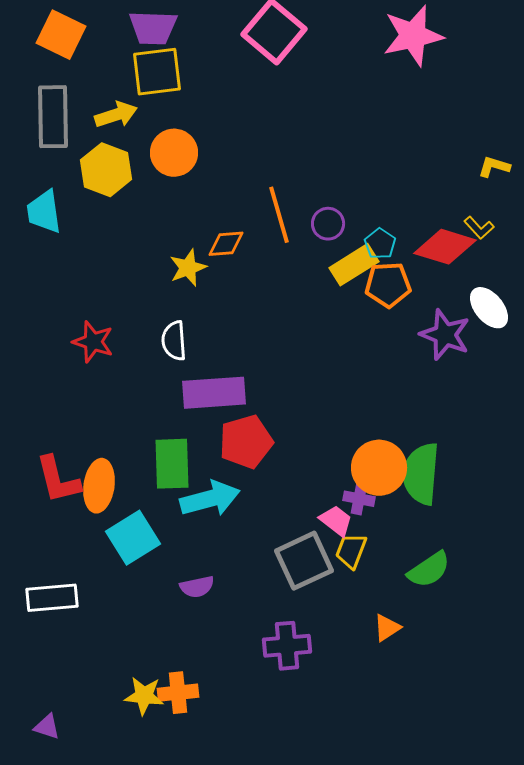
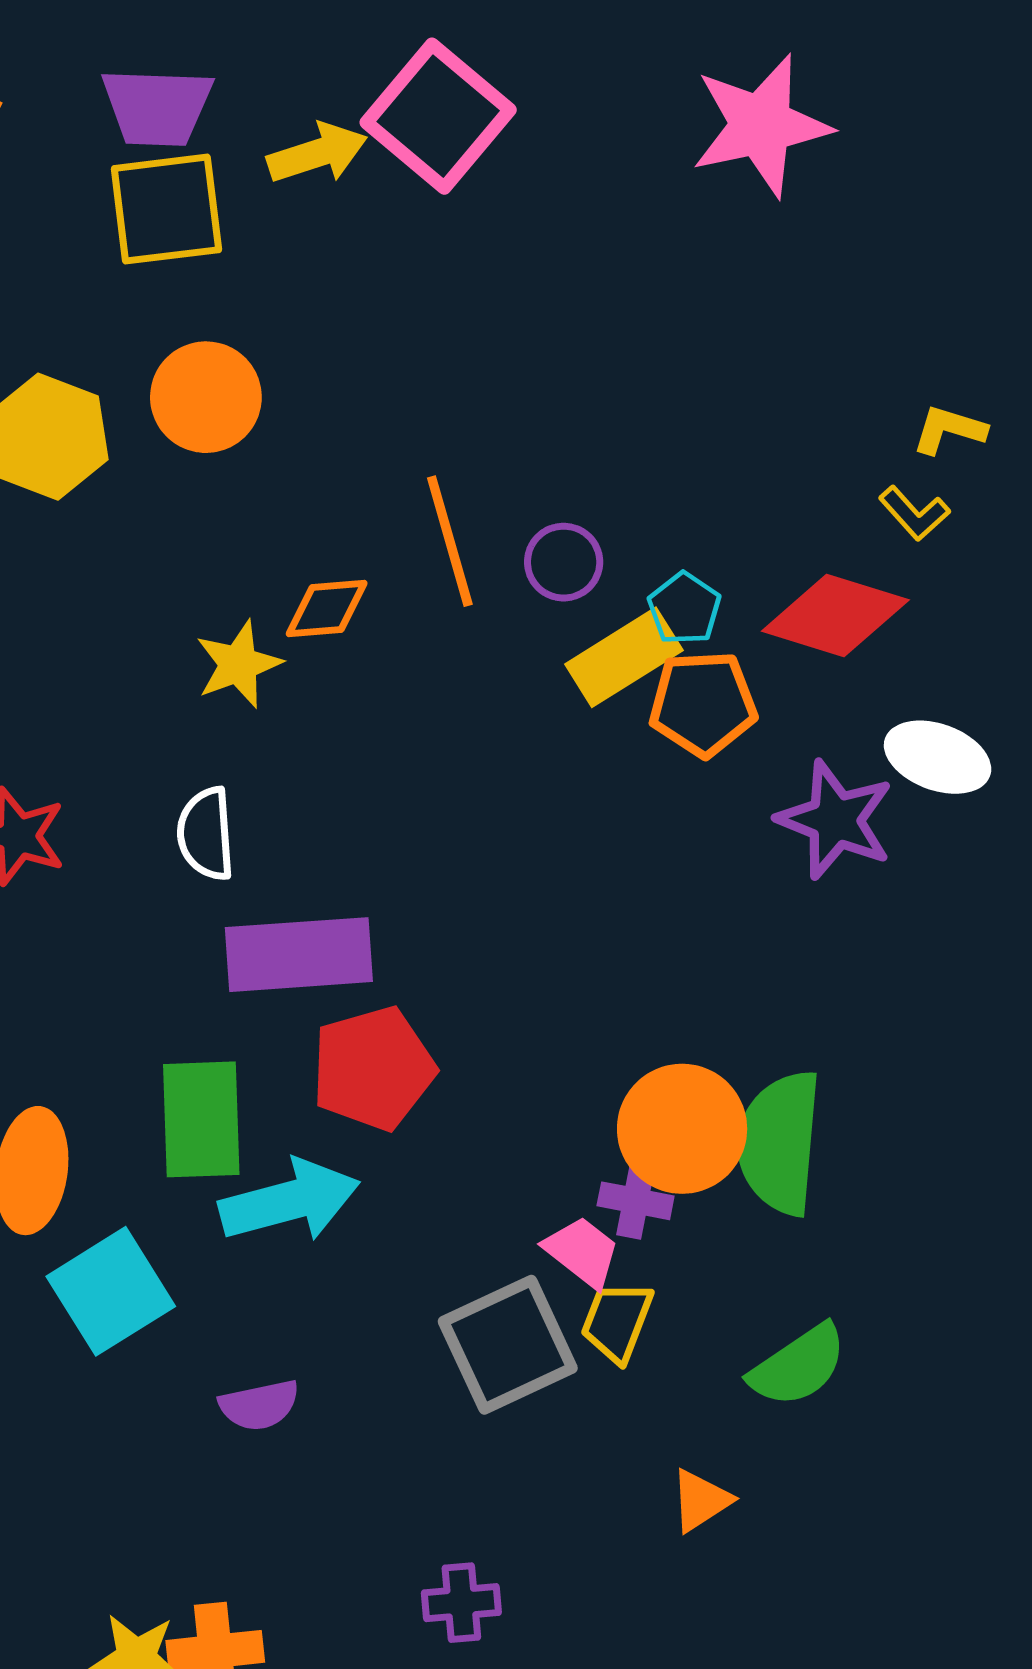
yellow arrow: (116, 115) -> (317, 153), moved
yellow L-shape: (479, 228) -> (914, 513), moved
white ellipse: (489, 308) -> (938, 757), turned -30
purple cross: (287, 646) -> (461, 1603), moved, size x0.7

